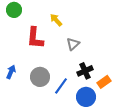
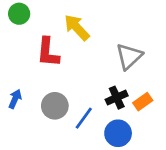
yellow arrow: (56, 20) -> (77, 27), size x1.5
gray triangle: (73, 44) -> (129, 56), moved, size x1.5
orange rectangle: (104, 82) -> (143, 102), moved

